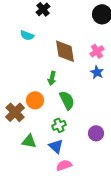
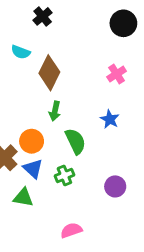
brown diamond: (65, 51) -> (49, 73), moved, turned 35
blue star: (97, 72) -> (110, 119), moved
blue triangle: (56, 146) -> (33, 169), moved

